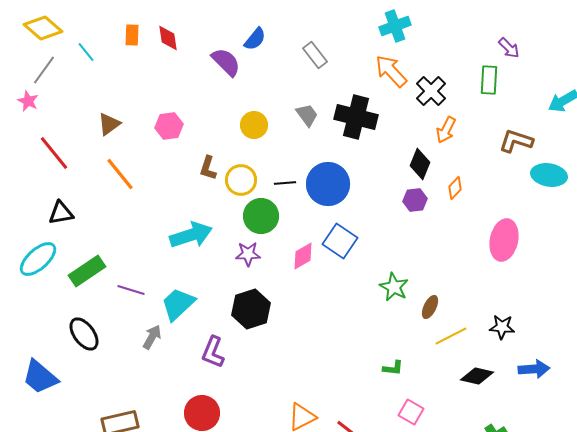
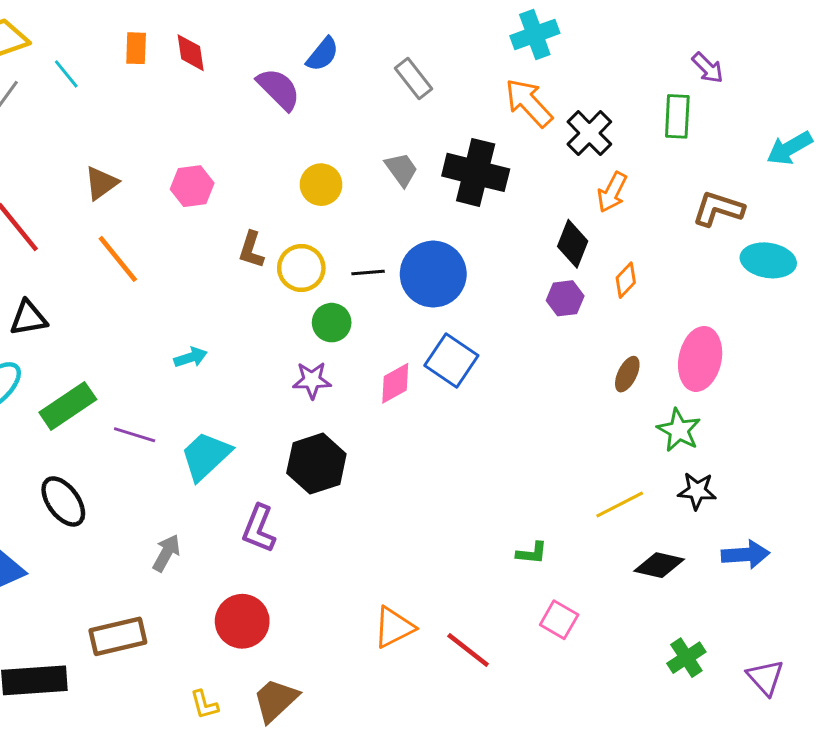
green circle: (261, 216) -> (332, 323), size x0.7
cyan arrow: (191, 235) -> (191, 357), moved, size x0.5
green star: (394, 287) -> (679, 430), moved
brown ellipse: (430, 307) -> (627, 374), moved
gray arrow: (152, 337) -> (166, 553), moved

